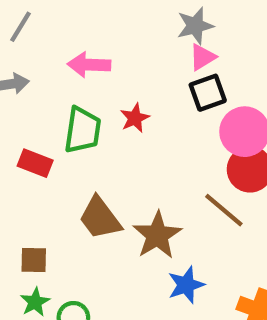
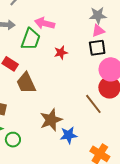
green trapezoid: (83, 130) -> (31, 39), moved
brown trapezoid: (100, 218) -> (26, 83), moved
brown star: (157, 235) -> (51, 120), moved

